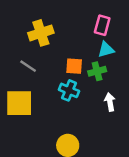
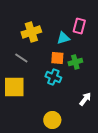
cyan triangle: (106, 50) -> (63, 38), moved
white arrow: (110, 102) -> (85, 99), moved, turned 48

